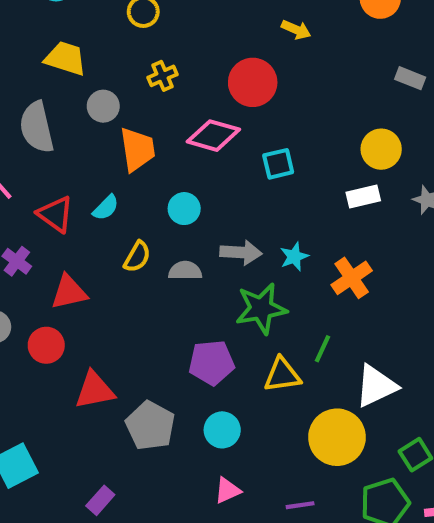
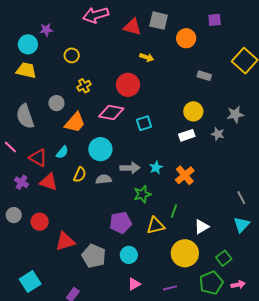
yellow trapezoid: (65, 58) -> (26, 70), moved
orange trapezoid: (137, 149) -> (75, 123), turned 55
cyan circle: (184, 209) -> (100, 149), size x1.5
red triangle: (69, 292) -> (49, 182), moved, turned 36
green star: (261, 309) -> (142, 194), size x0.7
white triangle: (376, 386) -> (202, 227), size x0.7

